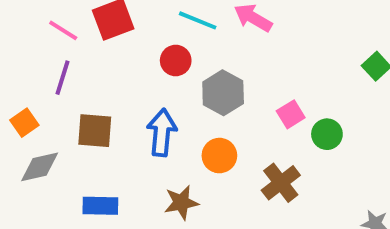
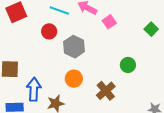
pink square: (291, 114) -> (109, 22), moved
blue arrow: (162, 133) -> (34, 89), moved

